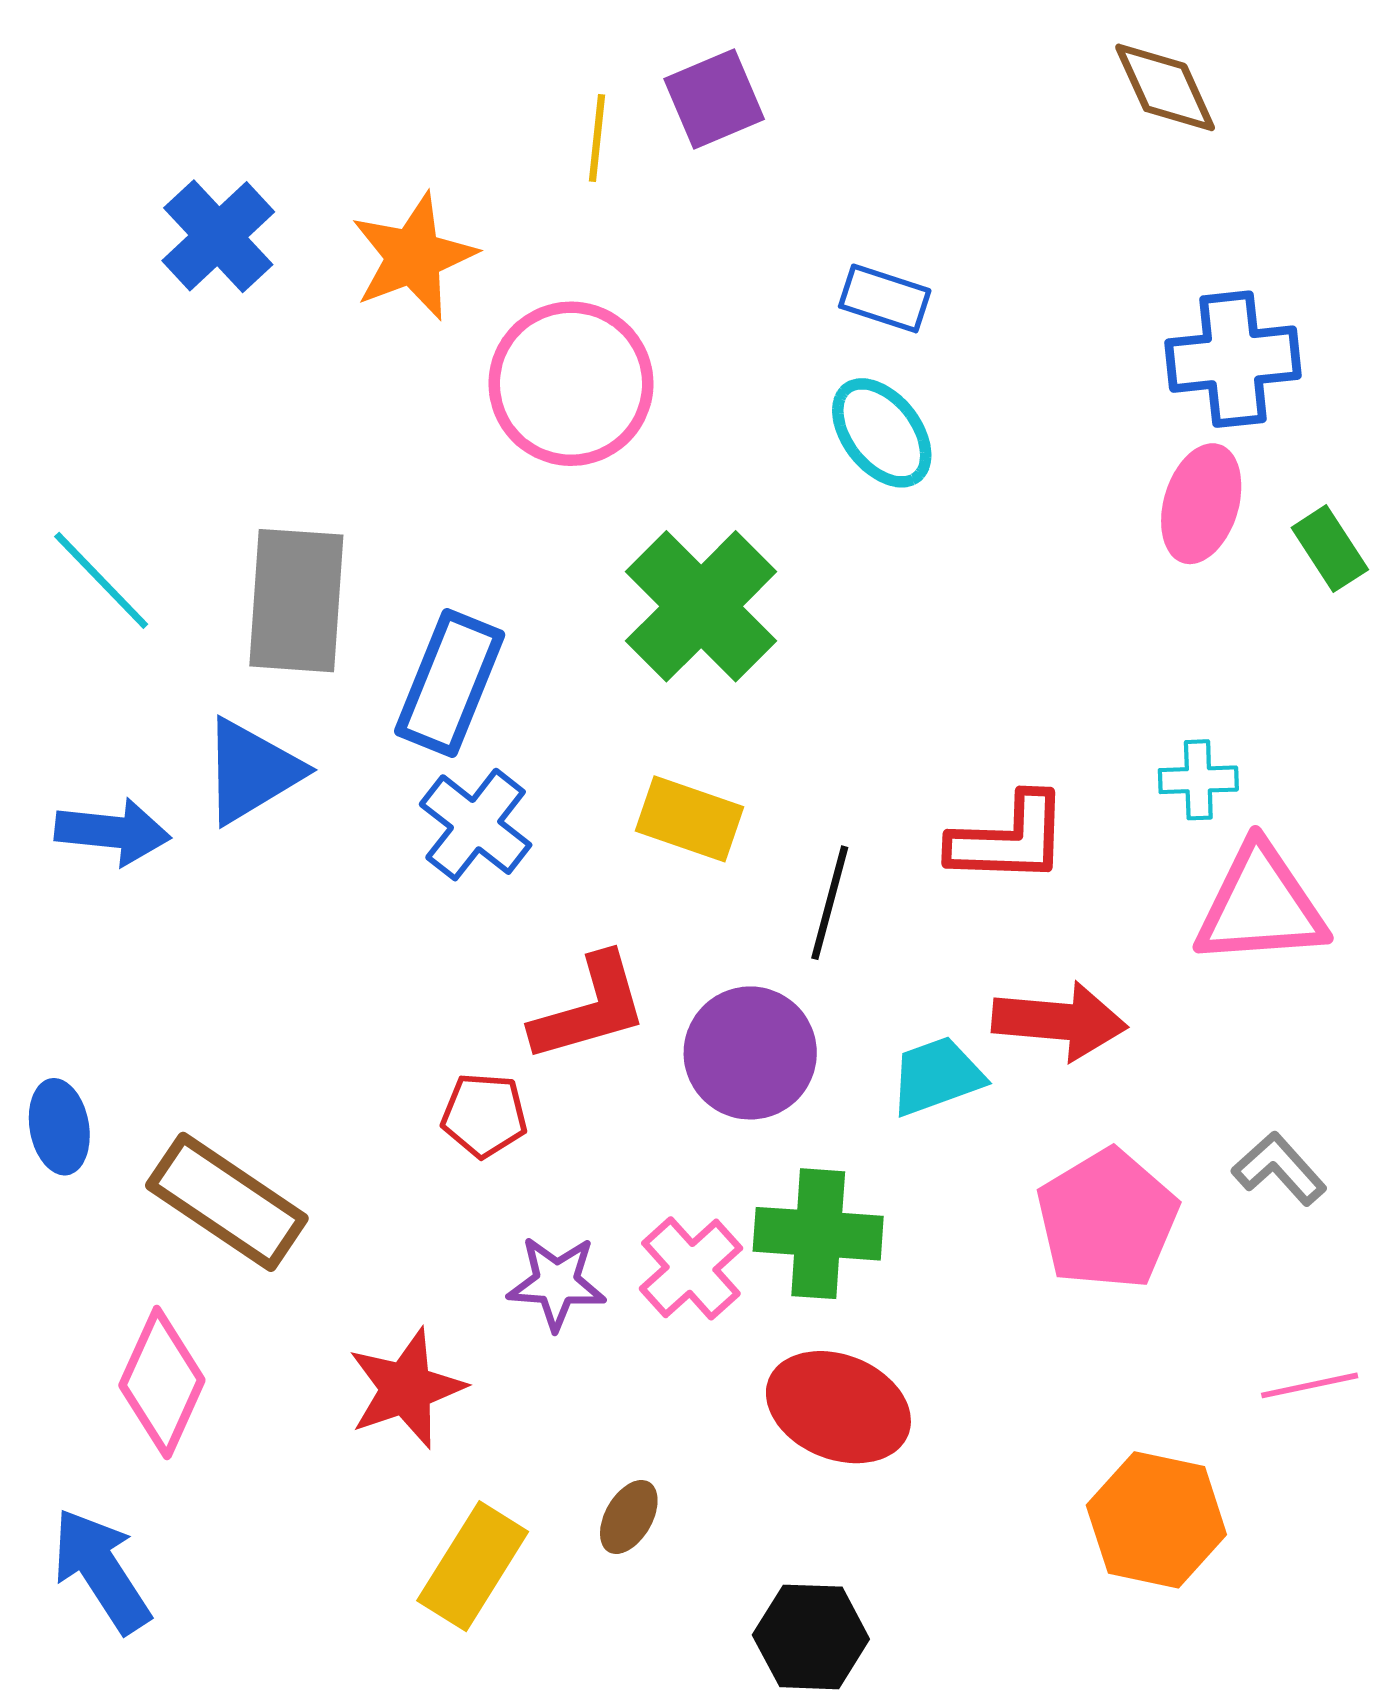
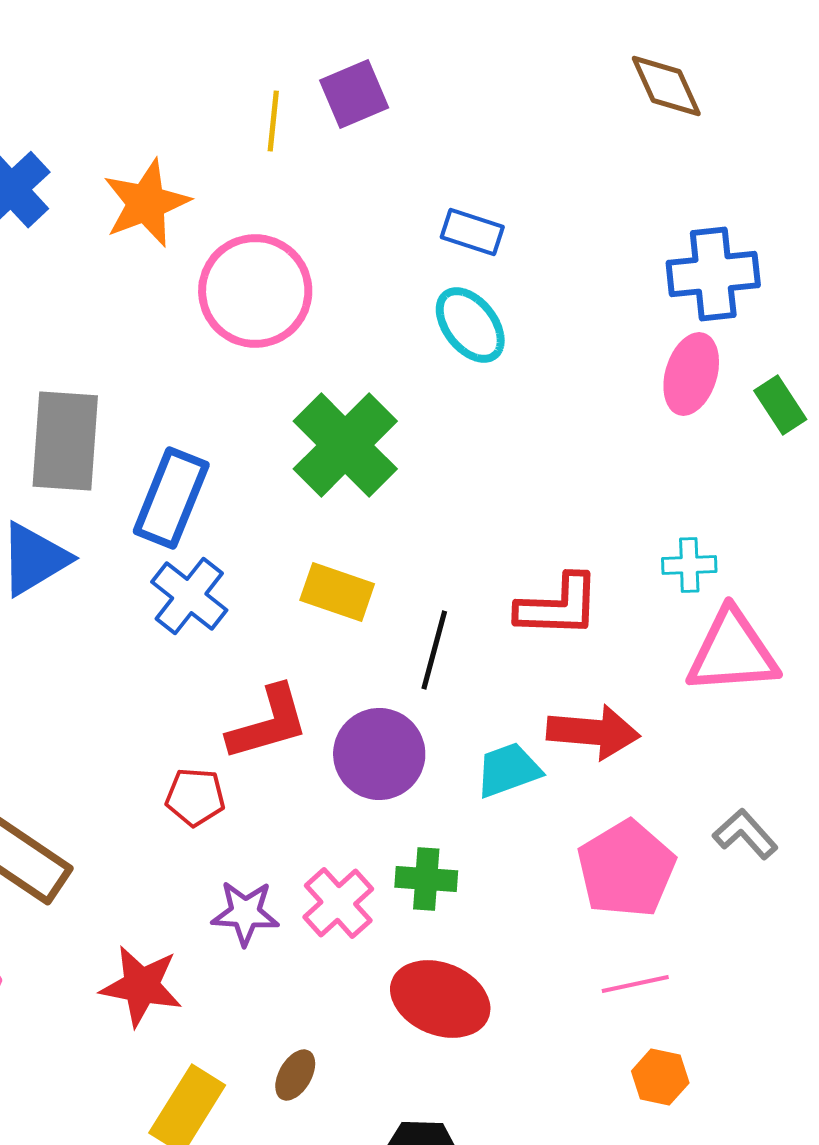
green cross: (818, 1234) -> (426, 879), size x0.7
pink line: (1310, 1385) -> (635, 984), moved
red star: (406, 1388) -> (141, 986), turned 30
orange hexagon: (1156, 1520) -> (660, 1077), size x0.6

